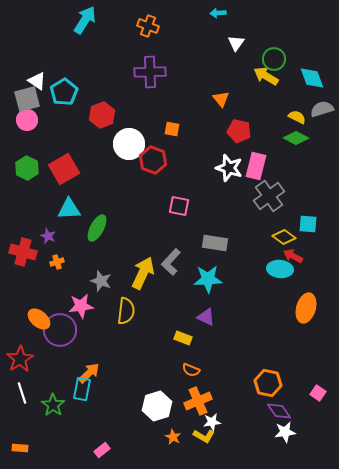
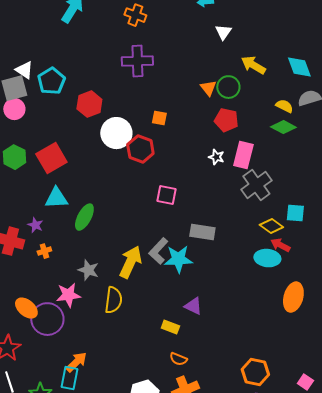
green circle: (274, 59) -> (228, 87), moved
white star: (229, 168) -> (216, 157), size x0.6
cyan star: (208, 279) -> (178, 259), moved

